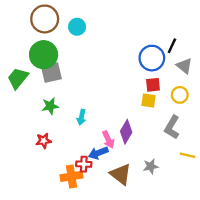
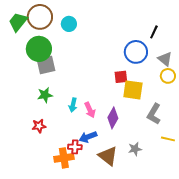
black line: (172, 46) -> (154, 32), moved
green trapezoid: (18, 78) -> (18, 22), moved
red square: (153, 85) -> (121, 77), moved
yellow circle: (180, 95) -> (168, 76), moved
yellow square: (148, 100) -> (133, 90), size x1.5
pink arrow: (108, 140) -> (90, 110), moved

